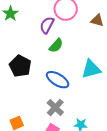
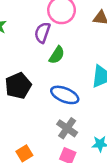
black pentagon: (20, 66) -> (18, 86), turned 30

